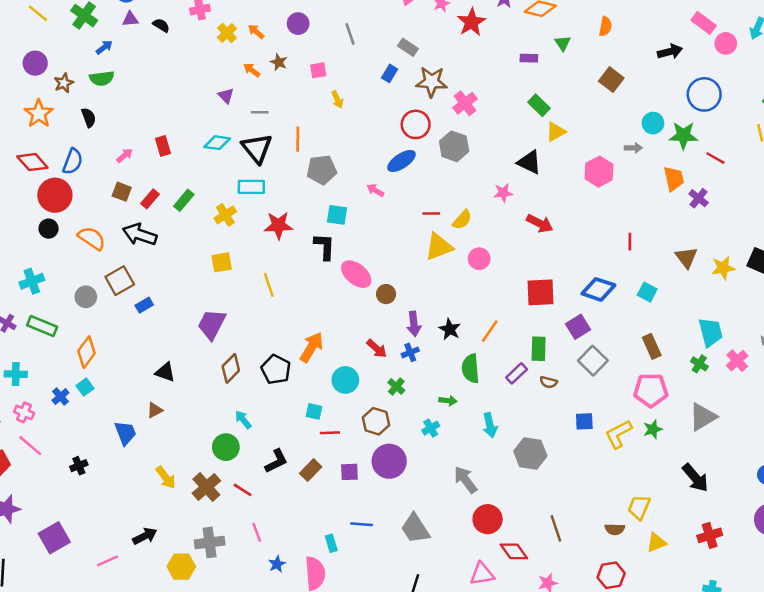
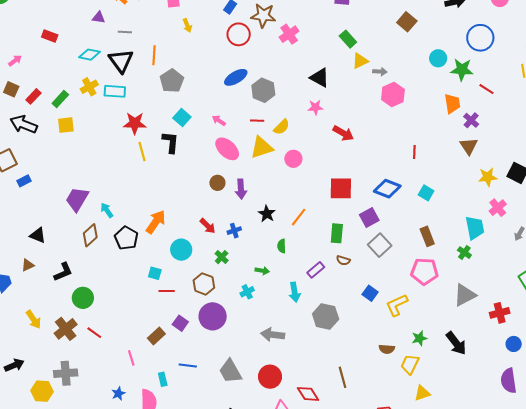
purple triangle: (226, 96) -> (99, 17), turned -40
red circle: (416, 124) -> (239, 34), moved
red rectangle: (163, 146) -> (50, 36), moved, turned -56
gray hexagon: (454, 146) -> (263, 90), moved
gray arrow: (633, 148) -> (380, 72), moved
black triangle: (529, 162) -> (320, 78), moved
gray pentagon: (322, 170) -> (172, 81), turned -30
pink arrow: (375, 190) -> (219, 120), moved
yellow cross: (225, 215) -> (89, 87), moved
cyan square: (337, 215) -> (182, 117), turned 30
brown triangle: (686, 257) -> (469, 146), moved
yellow square: (222, 262) -> (66, 125), moved
pink ellipse: (356, 274) -> (227, 149), moved
yellow line: (269, 285) -> (142, 151), moved
purple arrow: (414, 324) -> (241, 189), moved
pink cross: (737, 361) -> (498, 208), moved
green semicircle: (471, 368) -> (282, 246), size x0.6
purple rectangle: (517, 373) -> (316, 270), moved
cyan arrow: (243, 420) -> (107, 210), moved
blue square: (584, 421) -> (370, 293), turned 35
green star: (653, 429) -> (419, 338), moved
black L-shape: (276, 461) -> (63, 272), moved
brown rectangle: (311, 470) -> (156, 336), moved
purple square: (349, 472) -> (180, 323), turned 35
gray arrow: (466, 480) -> (273, 335), turned -50
red circle: (488, 519) -> (270, 377), moved
brown semicircle: (615, 529) -> (387, 349), moved
pink line: (257, 532) -> (131, 358), moved
red cross: (710, 535) -> (500, 313), moved

